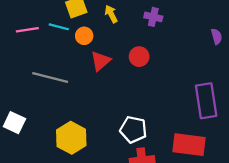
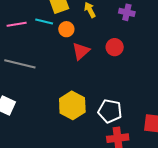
gray line: (50, 78) -> (20, 64), moved
yellow hexagon: (71, 138) -> (72, 105), moved

